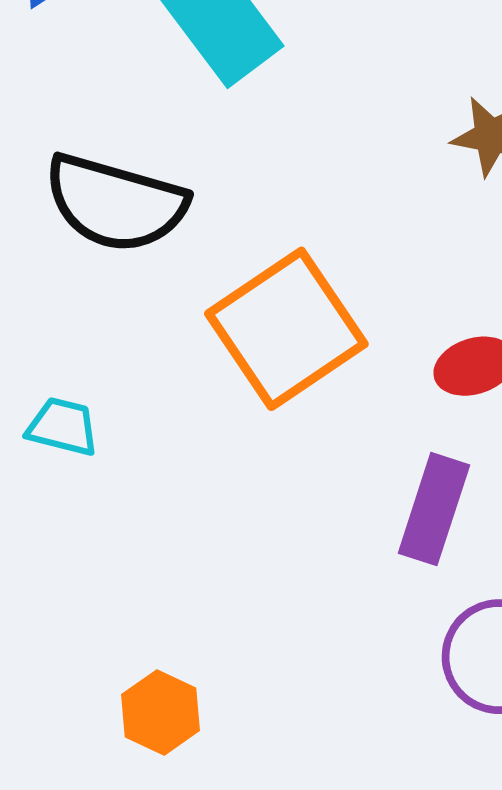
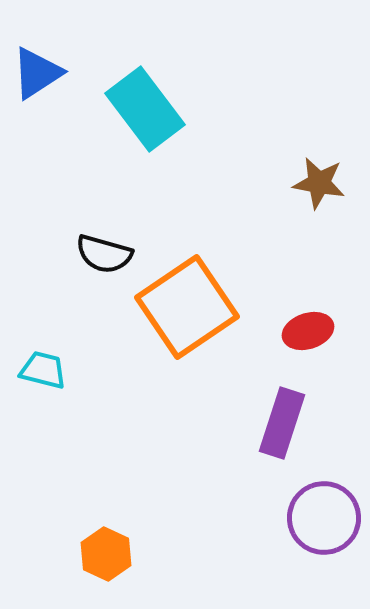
black semicircle: (115, 203) -> (104, 254), moved, size x0.6

